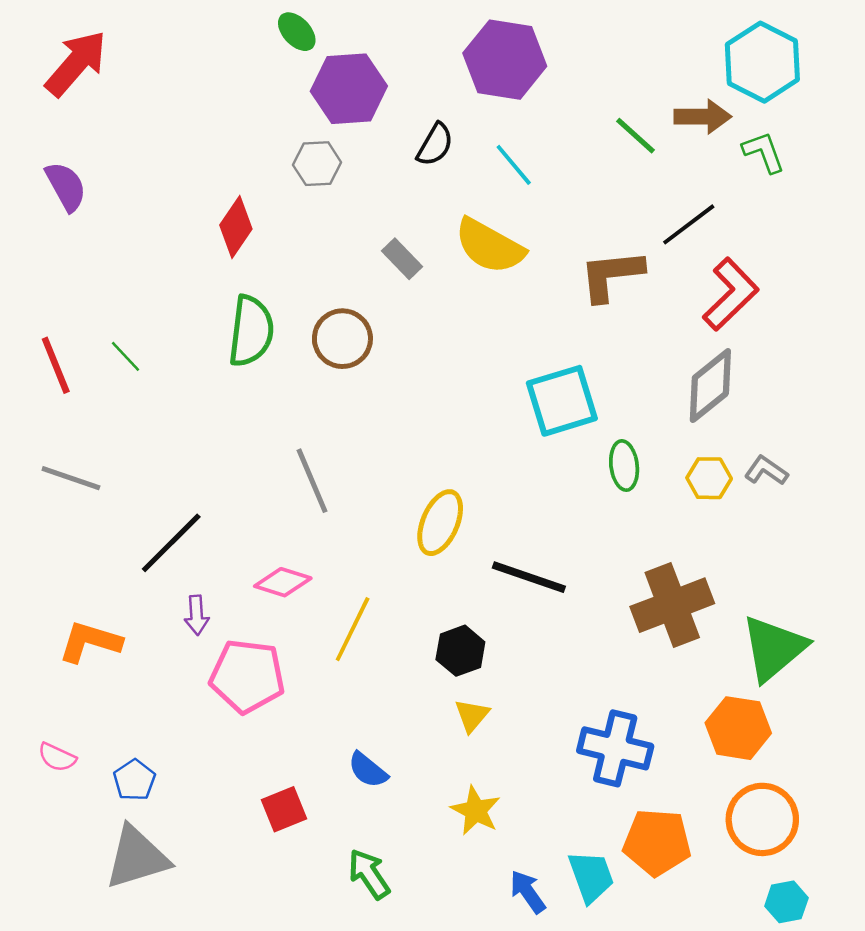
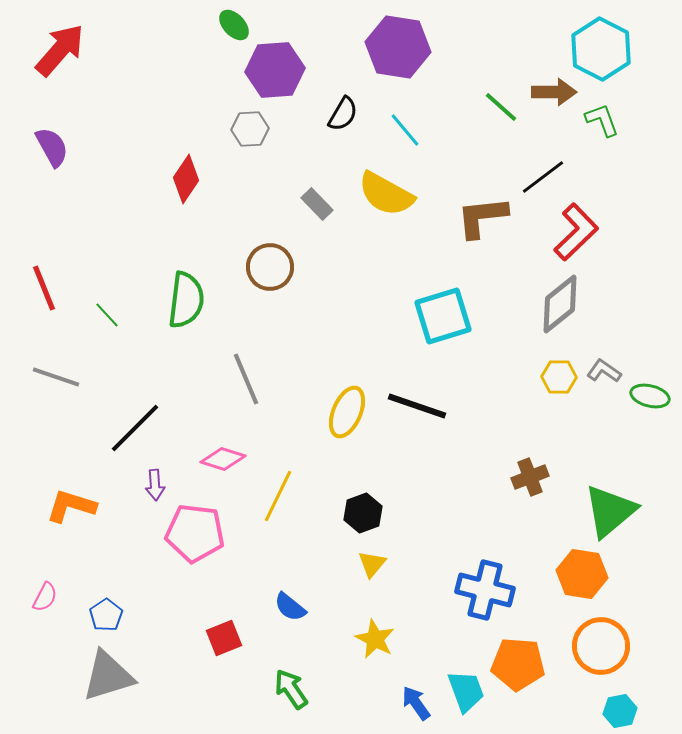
green semicircle: (251, 331) -> (186, 300), moved
green line: (125, 356) -> (107, 315), moved
green ellipse: (624, 466) -> (650, 396), moved, turned -69
black line: (529, 577) -> (417, 406), moved
brown cross: (672, 605) -> (530, 477), size x0.6
pink semicircle: (57, 757) -> (45, 597), turned -88

